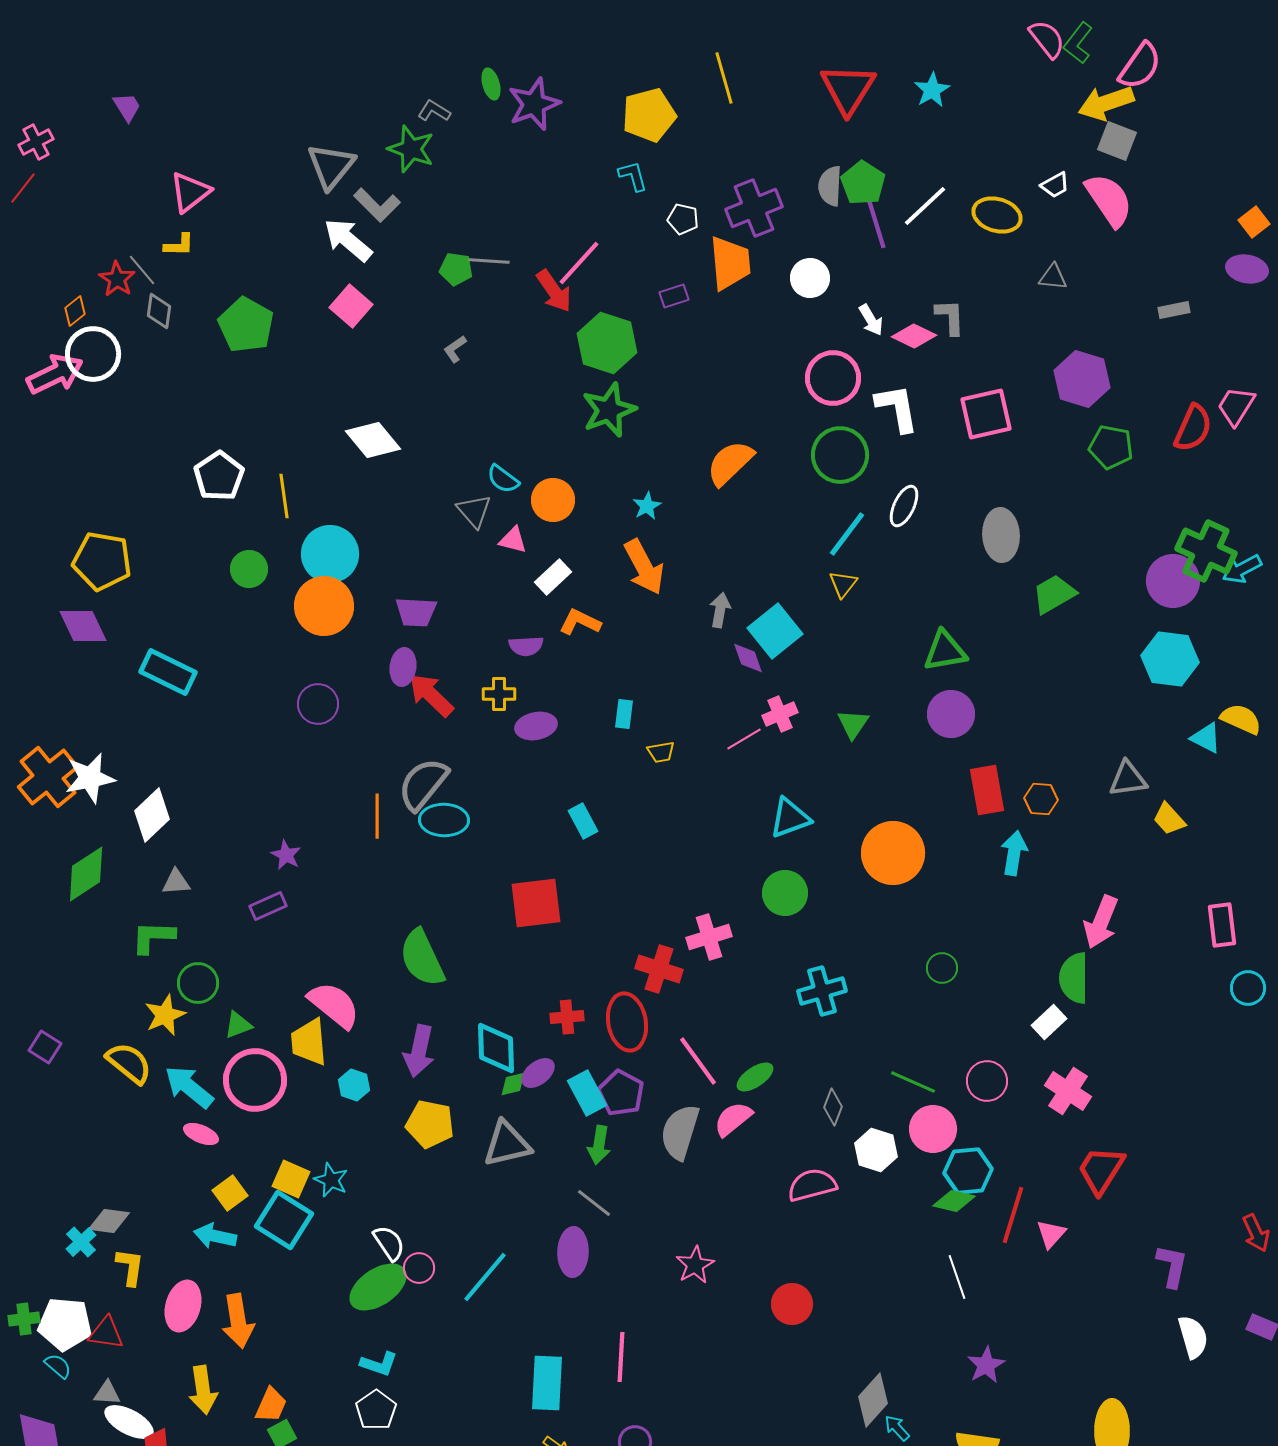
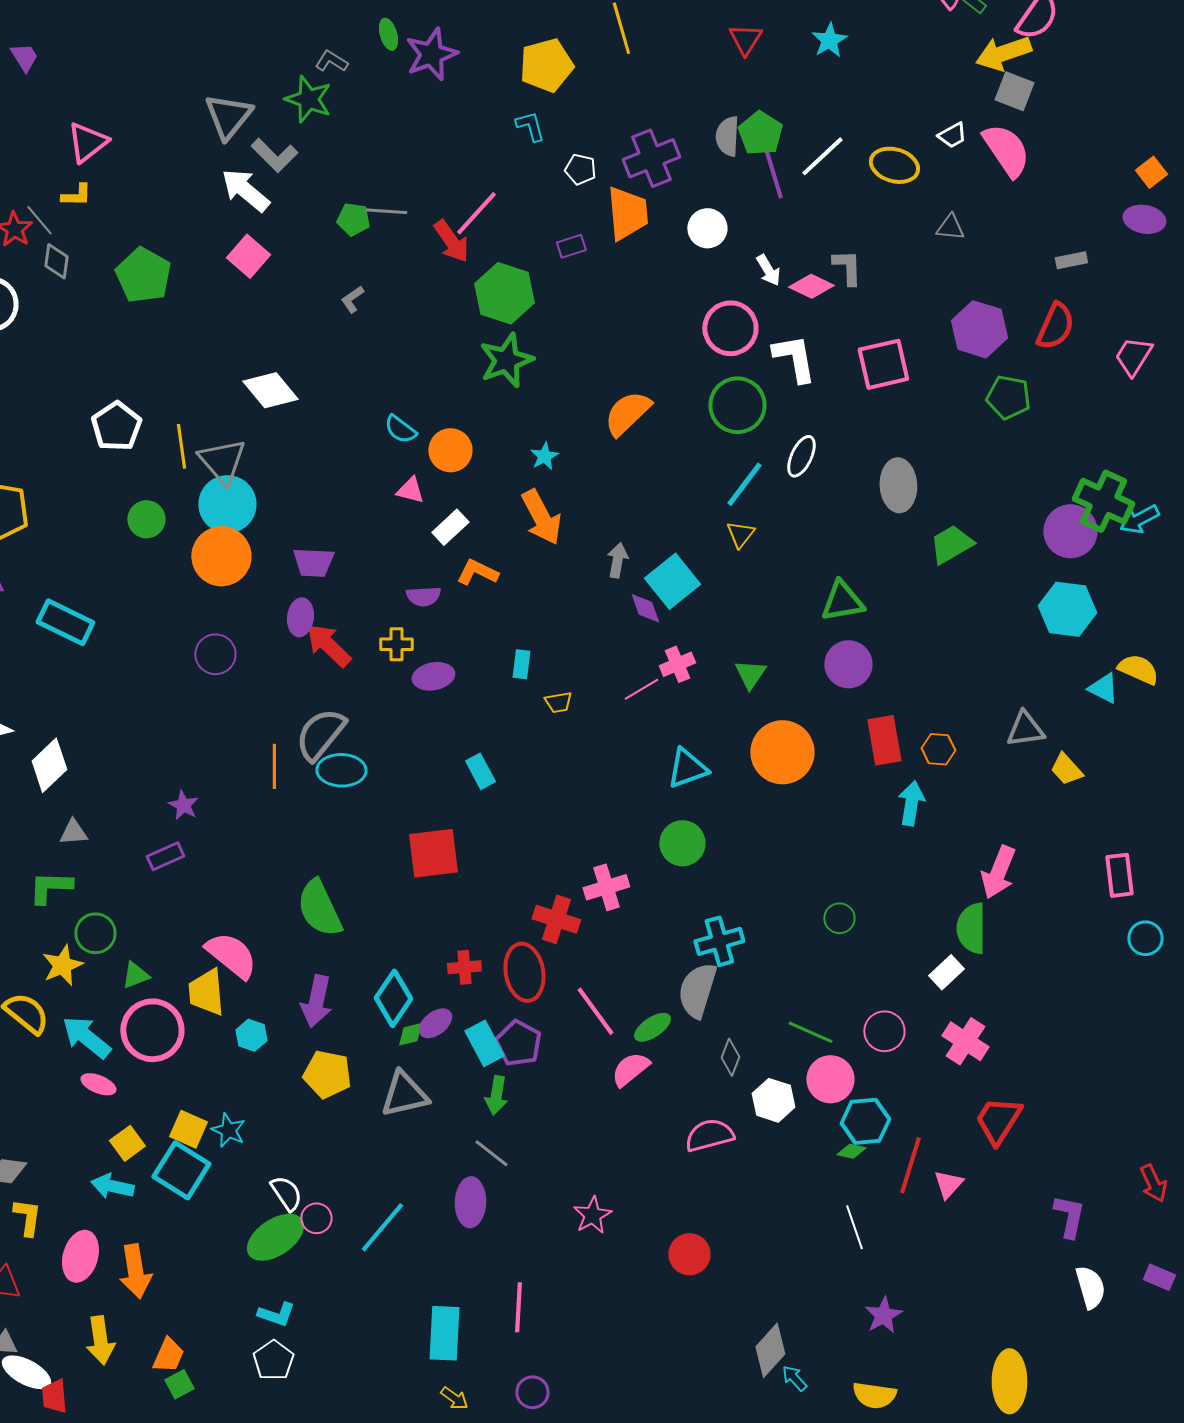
red triangle: (848, 89) -> (745, 39), size x0.6
red semicircle: (1193, 428) -> (1055, 326), moved
gray triangle: (474, 511) -> (222, 461), moved, size x1.4
orange circle: (893, 853) -> (782, 752), moved
cyan diamond: (496, 1048) -> (393, 998), turned 36
gray semicircle: (680, 1132) -> (697, 990), moved
green diamond: (954, 1201) -> (851, 1151), size x0.7

